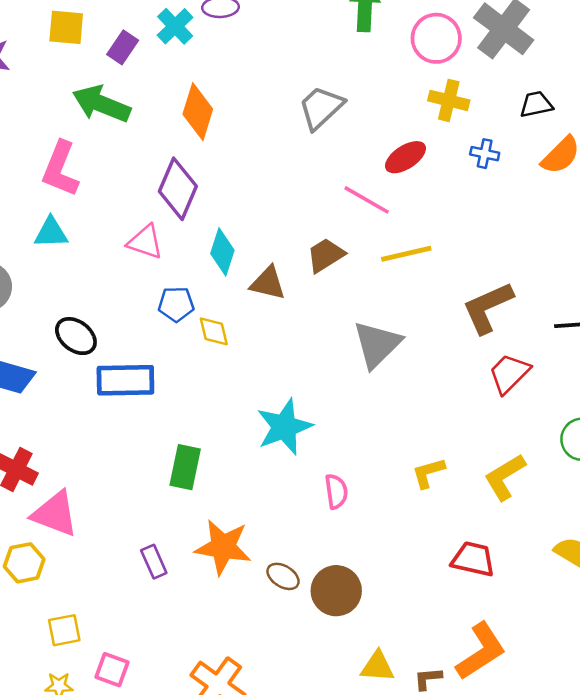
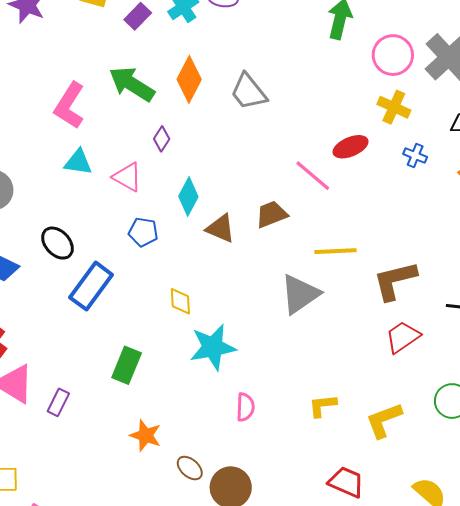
green arrow: (101, 104) -> (132, 84), moved
gray trapezoid: (321, 108) -> (249, 92), moved, turned -96
purple diamond: (178, 189) -> (162, 139), size x0.5
cyan triangle: (51, 233) -> (78, 162), moved
yellow line: (406, 254) -> (335, 251), moved
yellow diamond: (214, 331) -> (180, 301), moved
blue rectangle: (125, 380) -> (91, 286), turned -63
orange star: (223, 547) -> (146, 435), size x0.7
purple rectangle: (154, 562) -> (58, 402), moved, turned 40

